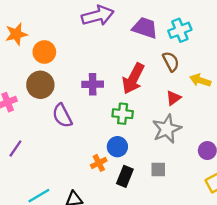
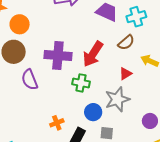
brown semicircle: (171, 62) -> (126, 43), turned 72
purple cross: (93, 84) -> (58, 56), size x1.5
blue circle: (117, 147) -> (93, 112), moved

